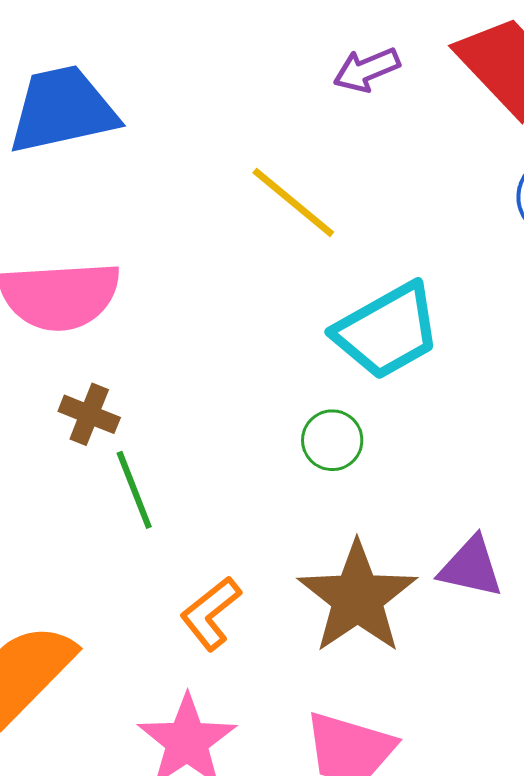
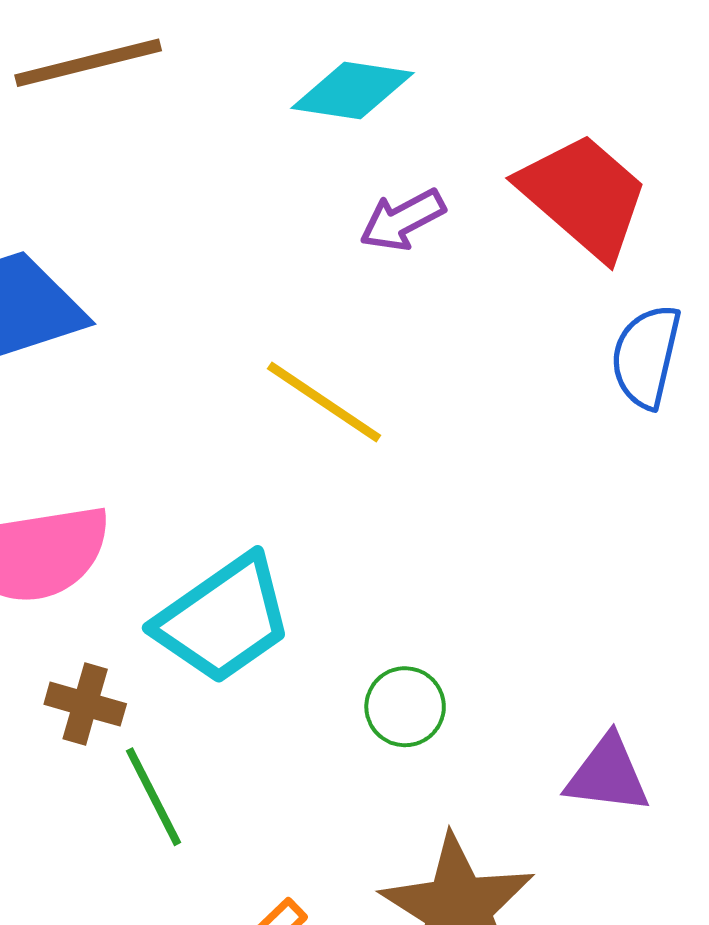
cyan trapezoid: (387, 331) -> (224, 619), moved
purple triangle: (471, 567) -> (608, 775), moved

